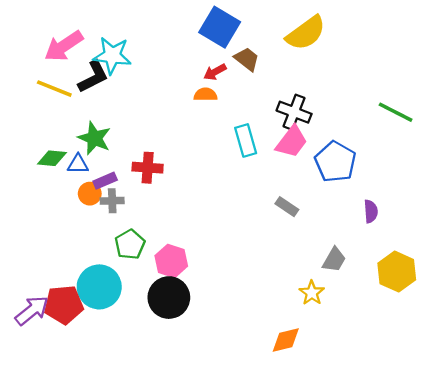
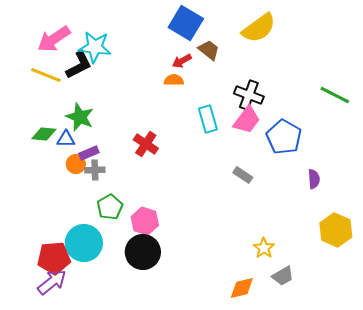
red cross: (148, 168) -> (146, 144), moved, turned 30
gray trapezoid: (334, 260) -> (283, 276), moved, turned 30
purple arrow: (32, 311) -> (52, 282), moved

